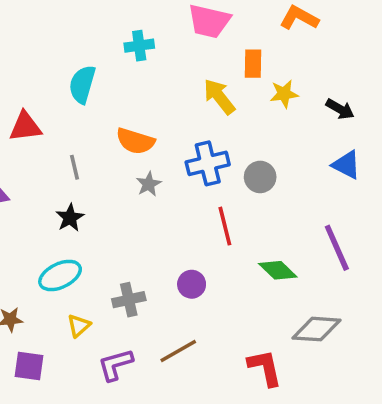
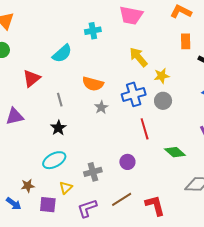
orange rectangle: (253, 64) -> (186, 41), moved
cyan semicircle: (82, 84) -> (62, 54), turned -145
yellow star: (284, 94) -> (162, 76), moved
red triangle: (25, 127) -> (31, 78), turned -30
purple square: (29, 366) -> (48, 205), moved
red L-shape: (265, 368) -> (155, 205), moved

